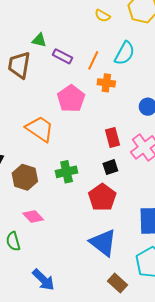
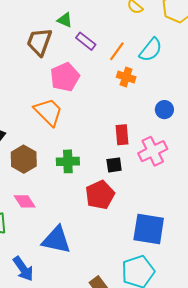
pink pentagon: (71, 99) -> (65, 77), moved
blue triangle: (103, 243) -> (56, 240), moved, turned -36

